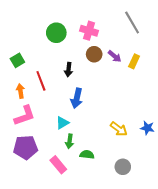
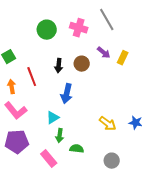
gray line: (132, 23) -> (107, 20), moved
brown circle: (94, 54) -> (82, 64), moved
pink L-shape: (25, 116) -> (16, 111), turned 70

